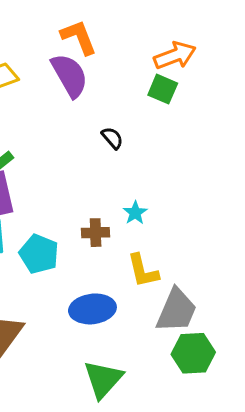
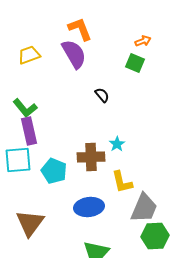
orange arrow: (175, 55) -> (143, 41), size x0.6
brown cross: (96, 233) -> (91, 157), size x1.5

